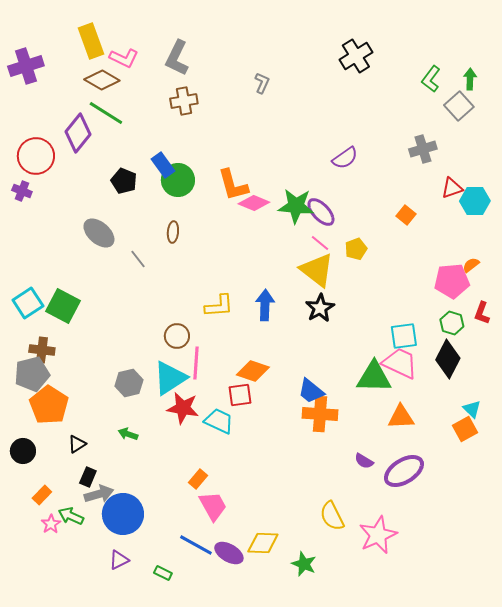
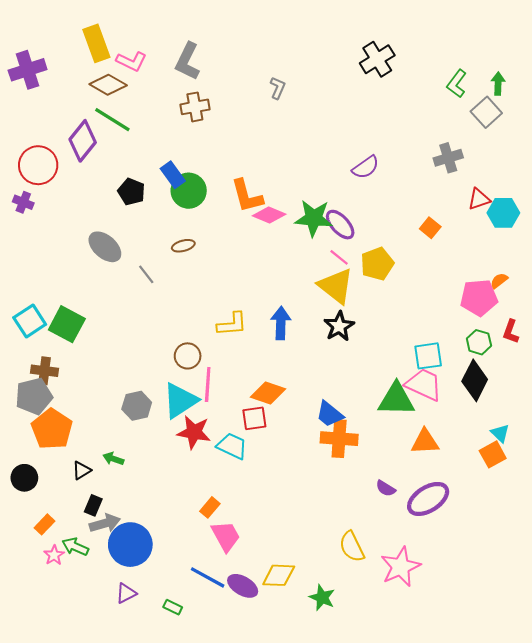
brown ellipse: (173, 232) -> (183, 246), turned 70
yellow pentagon: (356, 249) -> (377, 264), size x1.4
green arrow: (128, 434) -> (113, 459), moved

